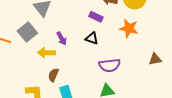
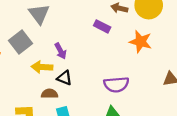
black triangle: (92, 38) -> (65, 78), moved
brown semicircle: (53, 75) -> (49, 94), turned 64

